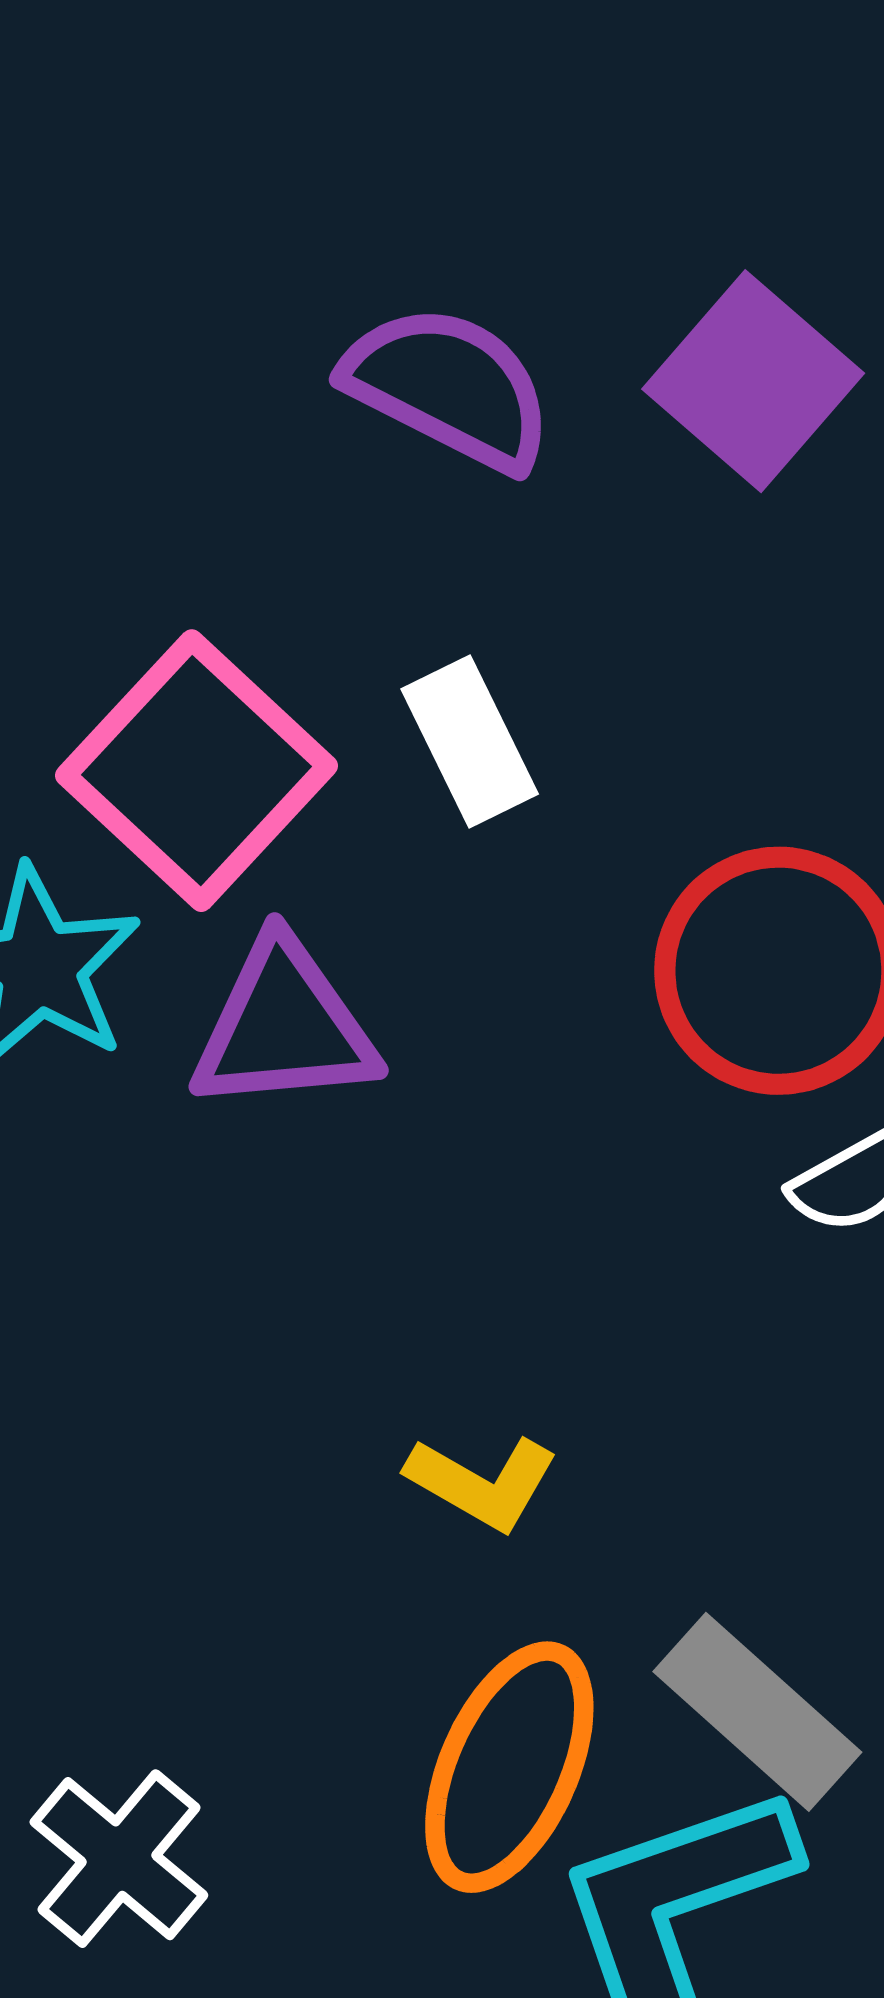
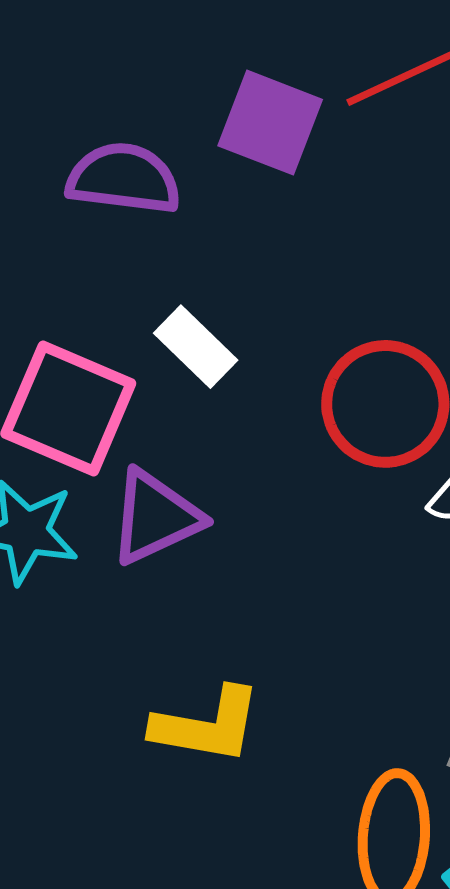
yellow L-shape: (482, 1483) -> (207, 725), moved, size x1.5

